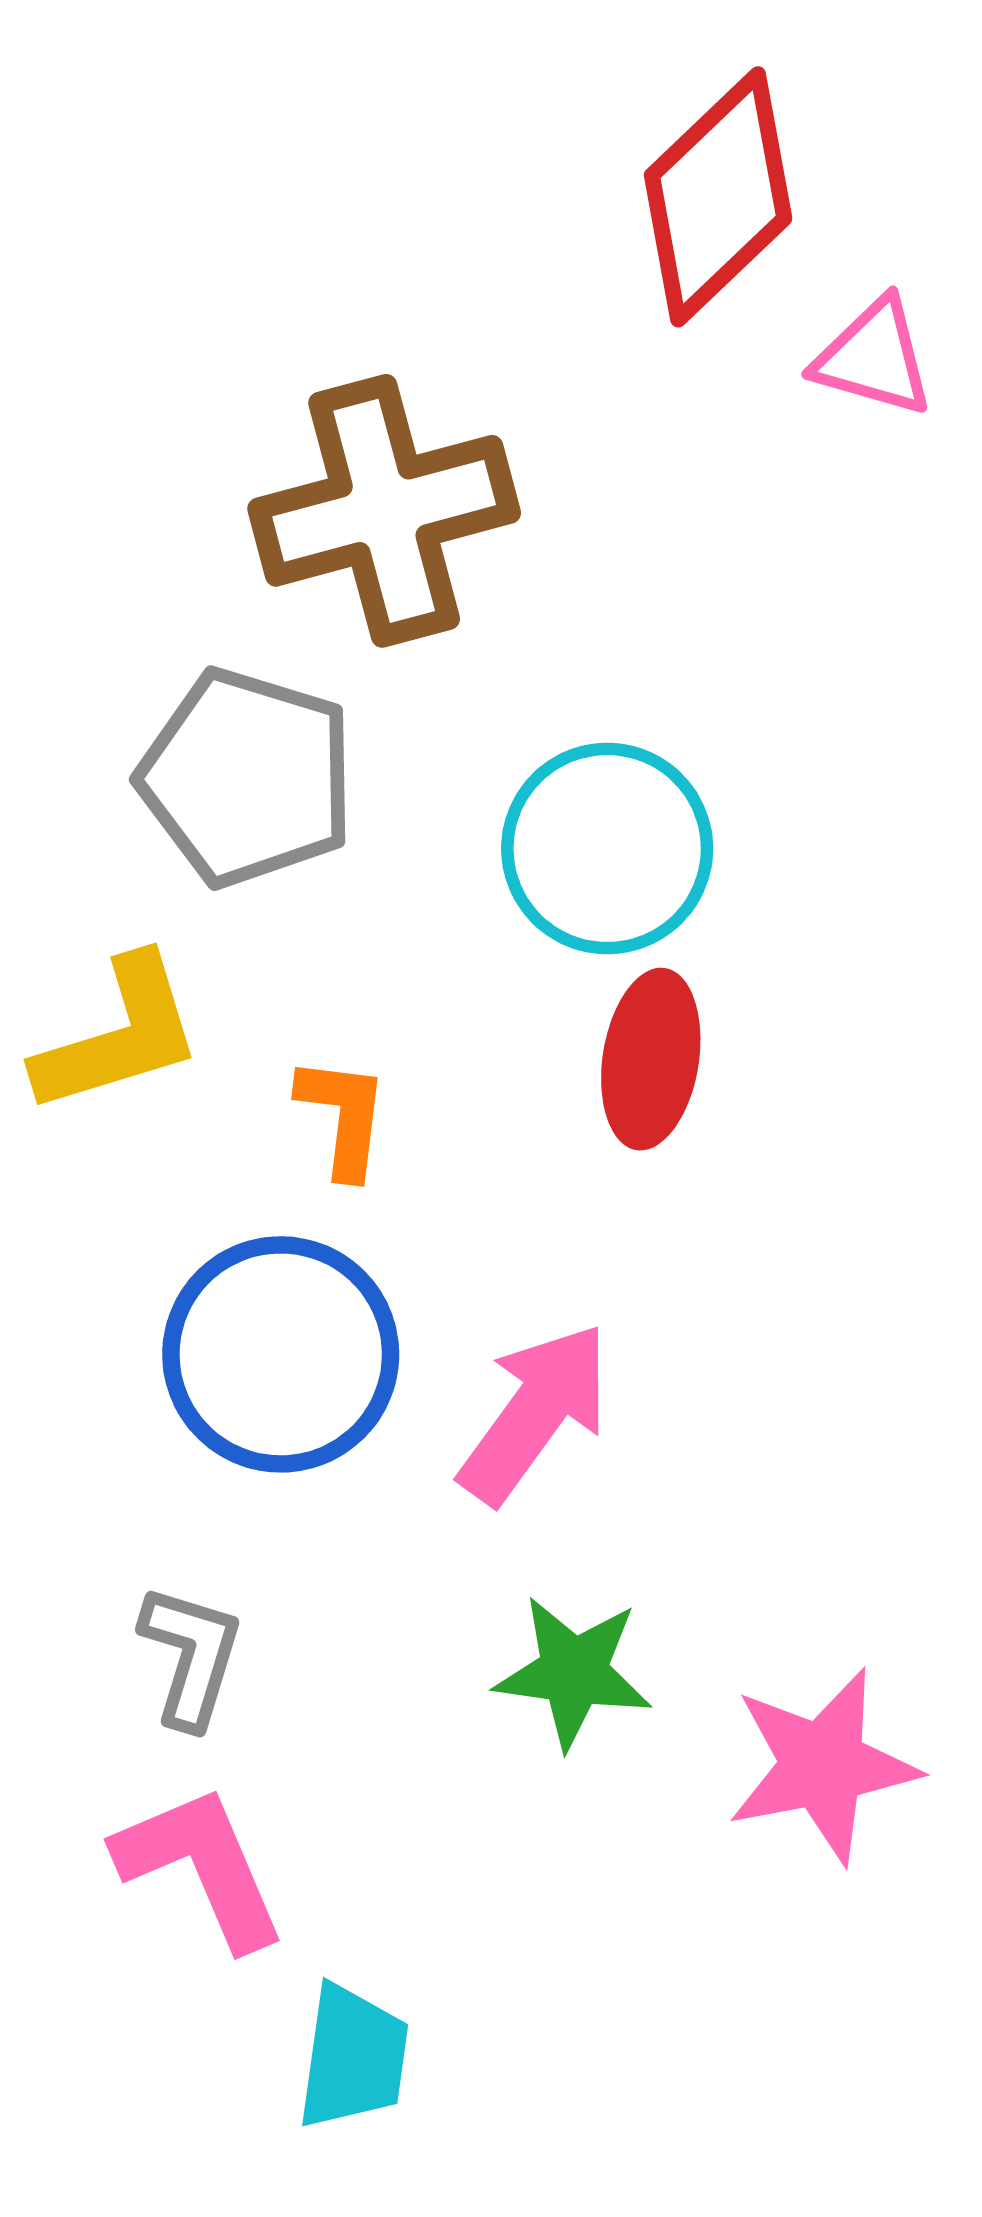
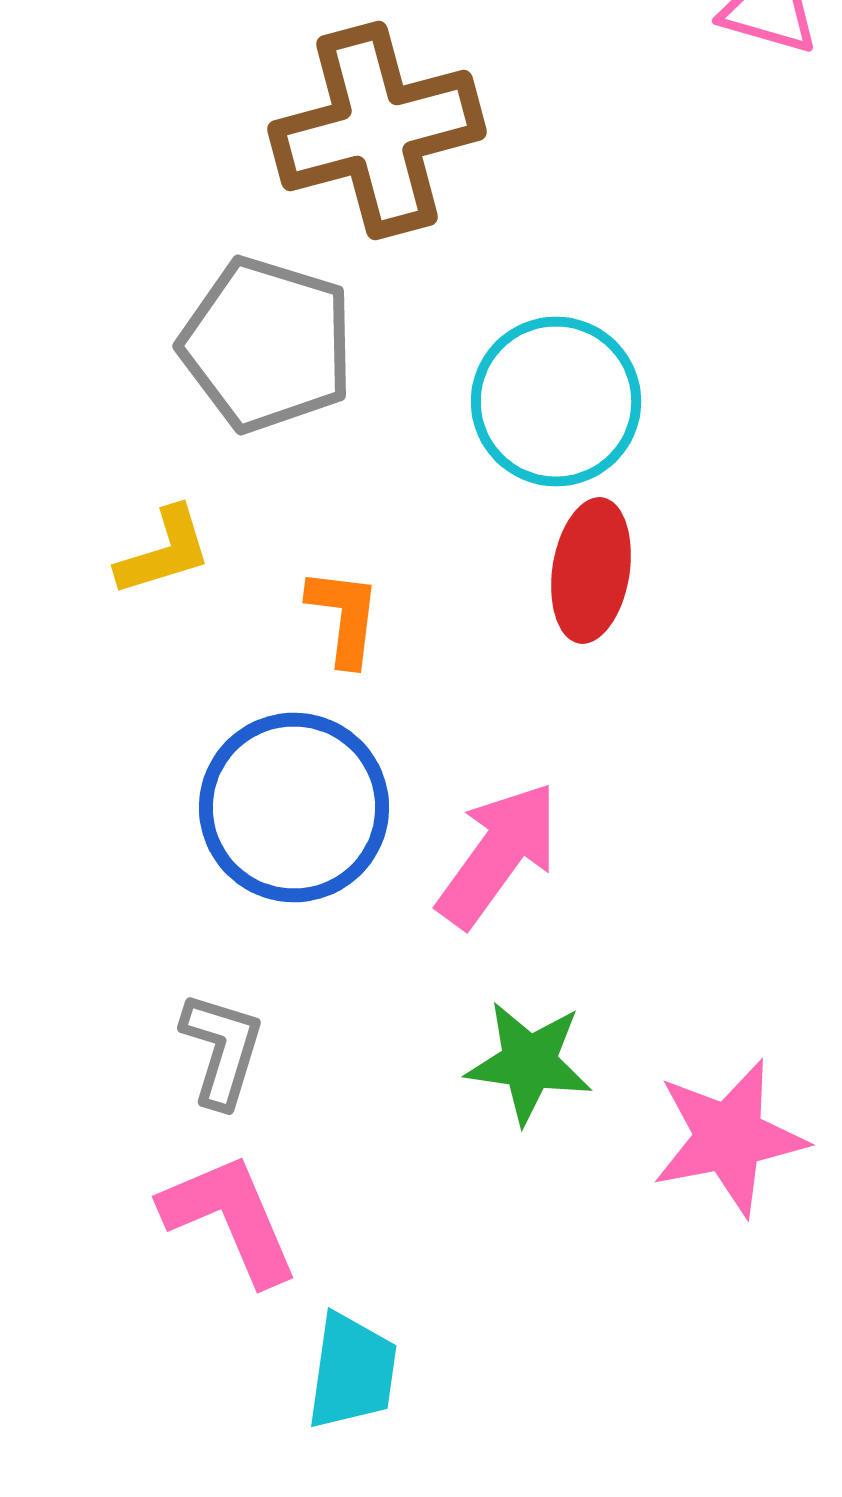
yellow L-shape: (119, 1035) -> (164, 552), size x0.7

